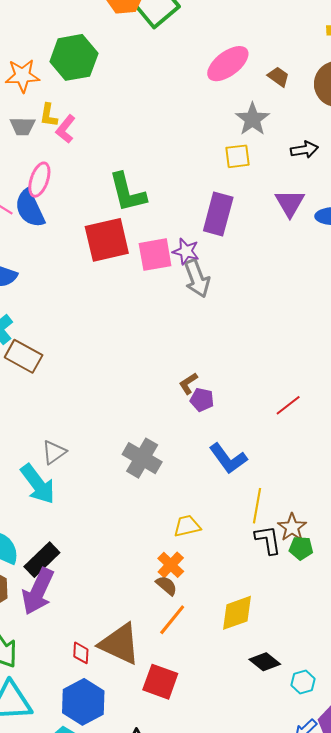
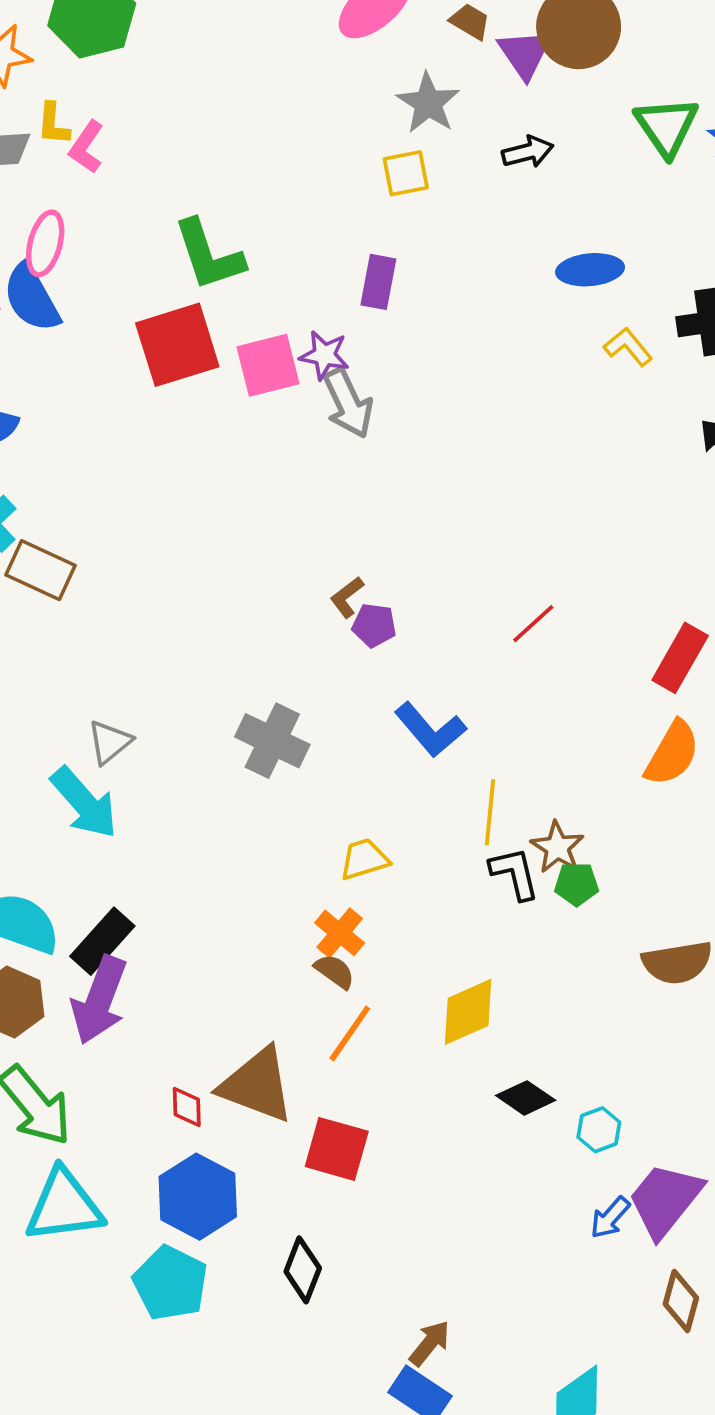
purple triangle: (290, 203) -> (525, 54), moved
purple rectangle: (218, 214) -> (378, 282), size x0.7

